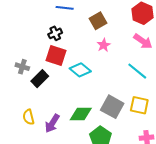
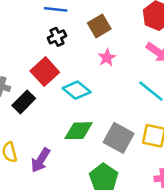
black cross: (55, 33) -> (57, 37), moved
red square: (56, 56) -> (45, 72), turned 30
green diamond: (81, 114) -> (78, 131), moved

